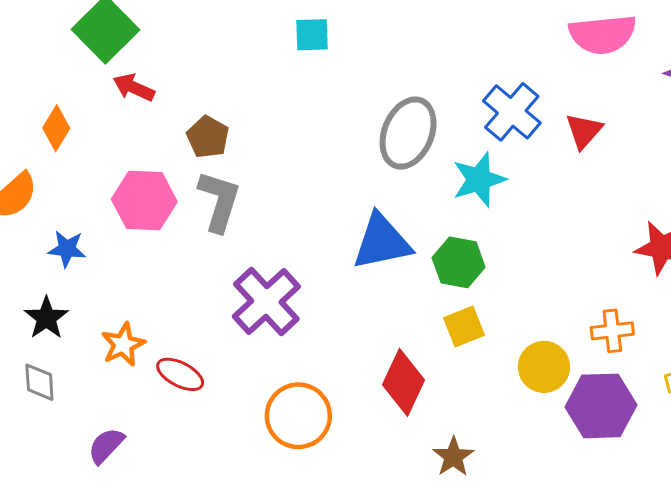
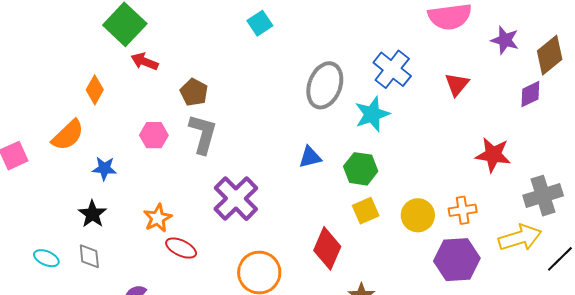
cyan square: (312, 35) -> (260, 23), turned -30
red triangle: (584, 131) -> (457, 84), moved
pink hexagon: (144, 200) -> (154, 135), size x0.7
blue triangle: (382, 242) -> (310, 157), size x0.6
orange star: (123, 344) -> (158, 218), moved
yellow circle: (544, 367) -> (418, 215), moved

